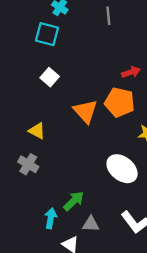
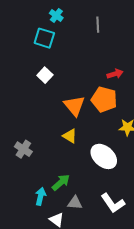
yellow triangle: (37, 131) -> (70, 136), moved

